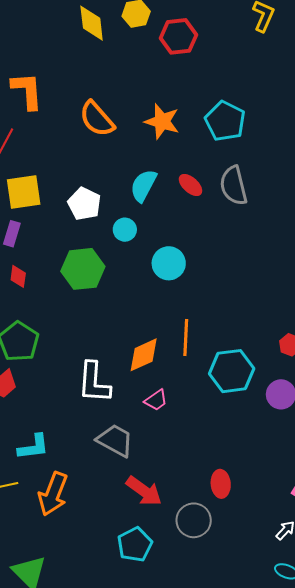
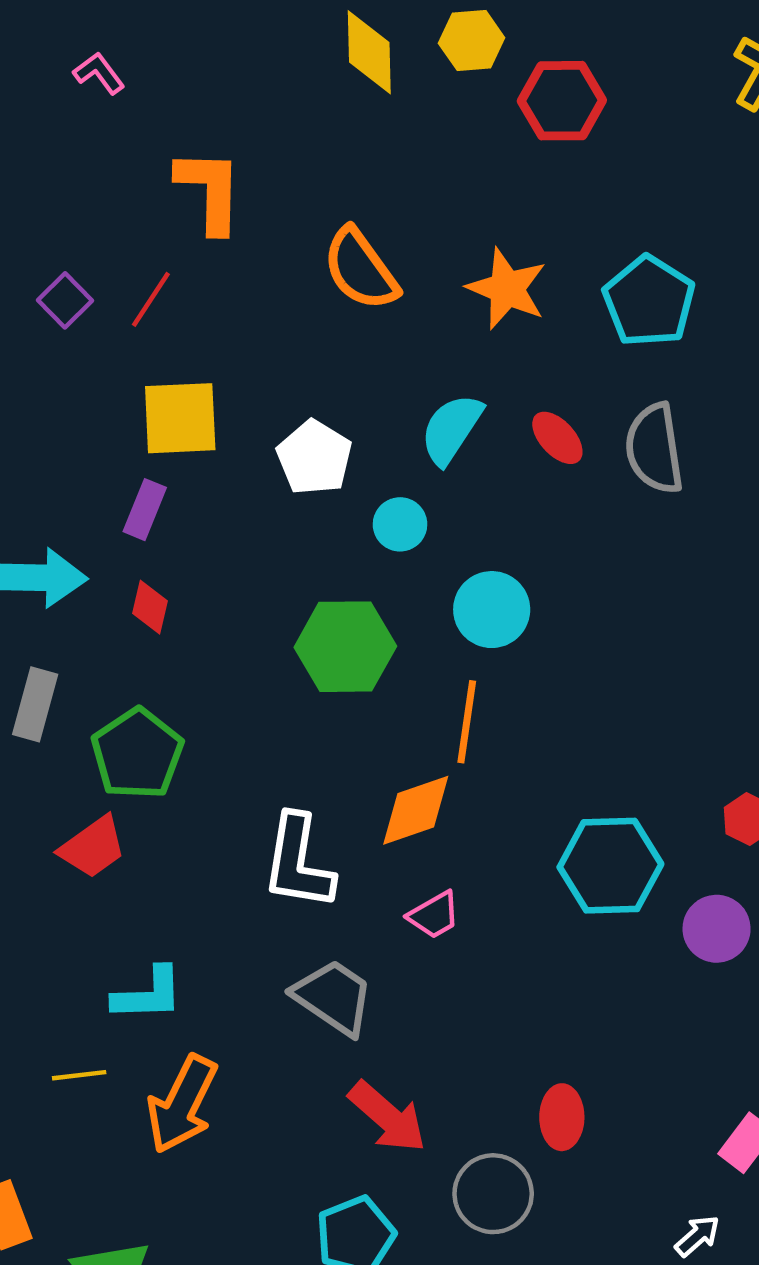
green hexagon: (83, 269) -> (345, 647), moved
orange line: (186, 337) -> (467, 722), moved

